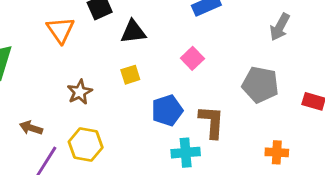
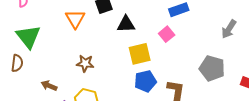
pink square: (192, 58) -> (167, 34), moved
yellow square: (130, 75) -> (140, 54), moved, size x1.6
brown star: (80, 92) -> (85, 63), turned 30

